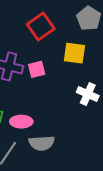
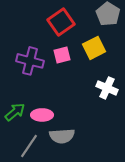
yellow square: (74, 53) -> (94, 48), turned -35
pink square: (37, 69) -> (62, 55), moved

